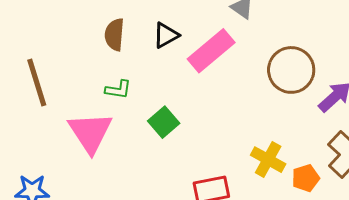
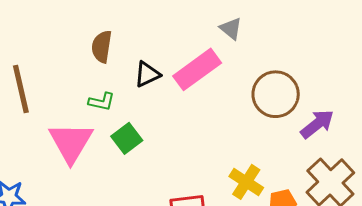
black triangle: (166, 35) -> (147, 74), moved
green square: (164, 122) -> (127, 138), moved

